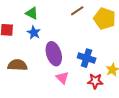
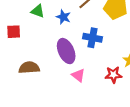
blue star: (34, 33) -> (63, 17), moved
blue cross: (87, 58) -> (93, 38), moved

